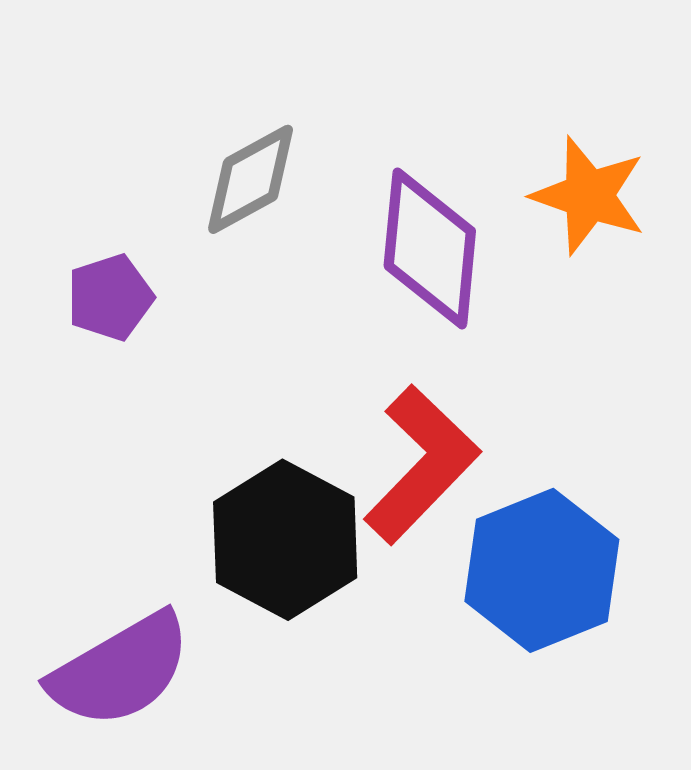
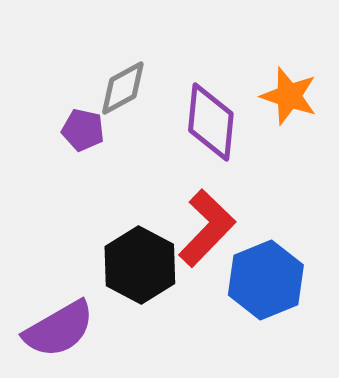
purple pentagon: (110, 297) -> (83, 130), moved, turned 30

